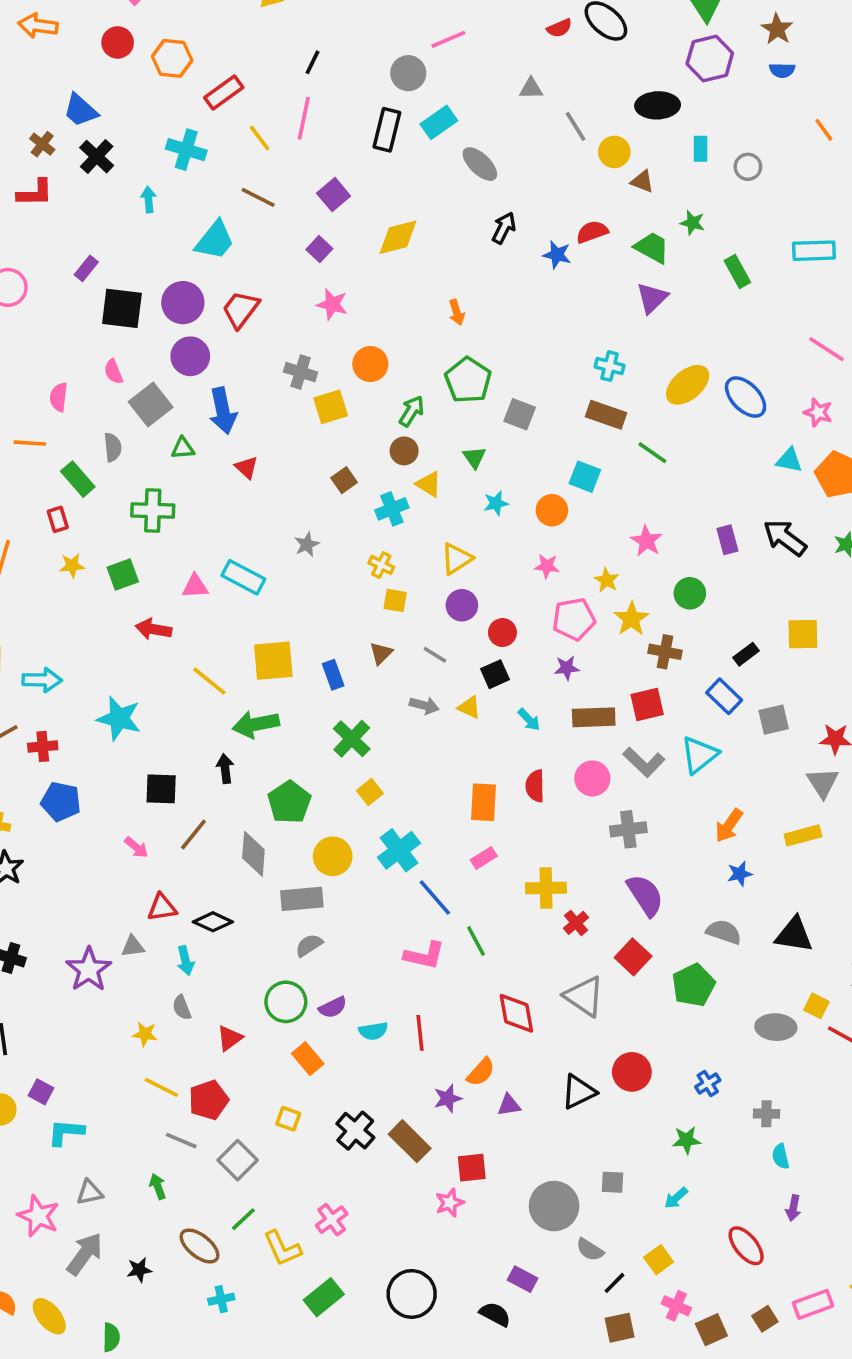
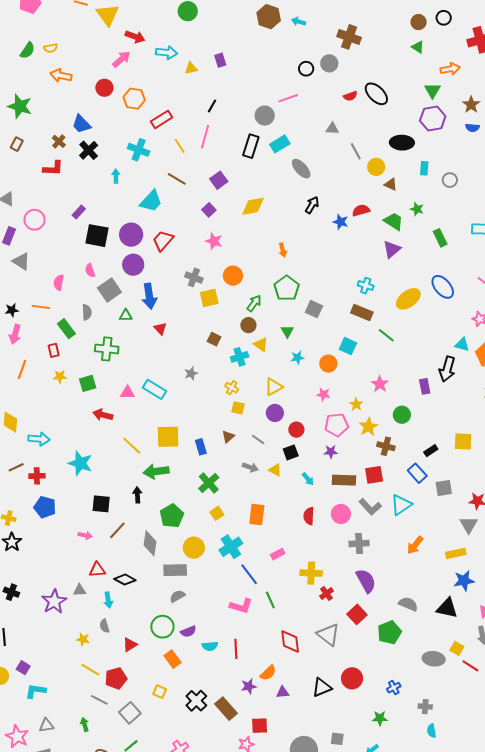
blue ellipse: (746, 397) -> (443, 287), moved
brown square: (344, 480) -> (214, 339), turned -32
black arrow: (785, 538) -> (447, 369), moved, turned -115
orange rectangle: (484, 802) -> (257, 514), moved
pink arrow: (136, 847) -> (85, 535), turned -32
blue star: (740, 874) -> (464, 581), moved, size x1.5

